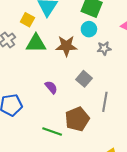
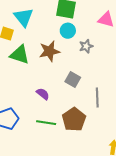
green triangle: (36, 43) -> (20, 55), turned 30
green line: (52, 132) -> (46, 123), moved

